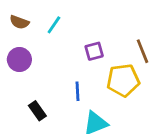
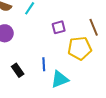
blue line: (78, 91) -> (44, 64), moved

